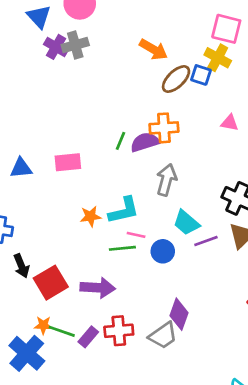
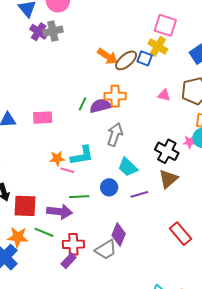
orange arrow: (153, 49) -> (108, 56), moved
pink line: (136, 235) -> (67, 170), moved
purple line: (206, 241) -> (139, 194), moved
green line: (122, 248) -> (79, 197), moved
red square: (51, 283) -> (25, 206), turned 30
orange star: (43, 325) -> (18, 237), size x1.5
green line: (62, 331) -> (44, 232), moved
purple rectangle: (88, 337) -> (69, 261), moved

